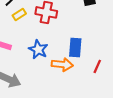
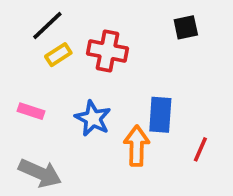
orange arrow: (62, 64) -> (137, 146), turned -95

